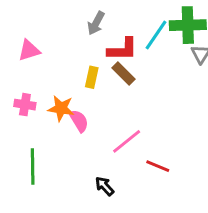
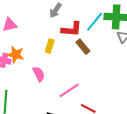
brown rectangle: (124, 73) -> (83, 47), moved
orange star: (61, 108) -> (16, 54), moved

